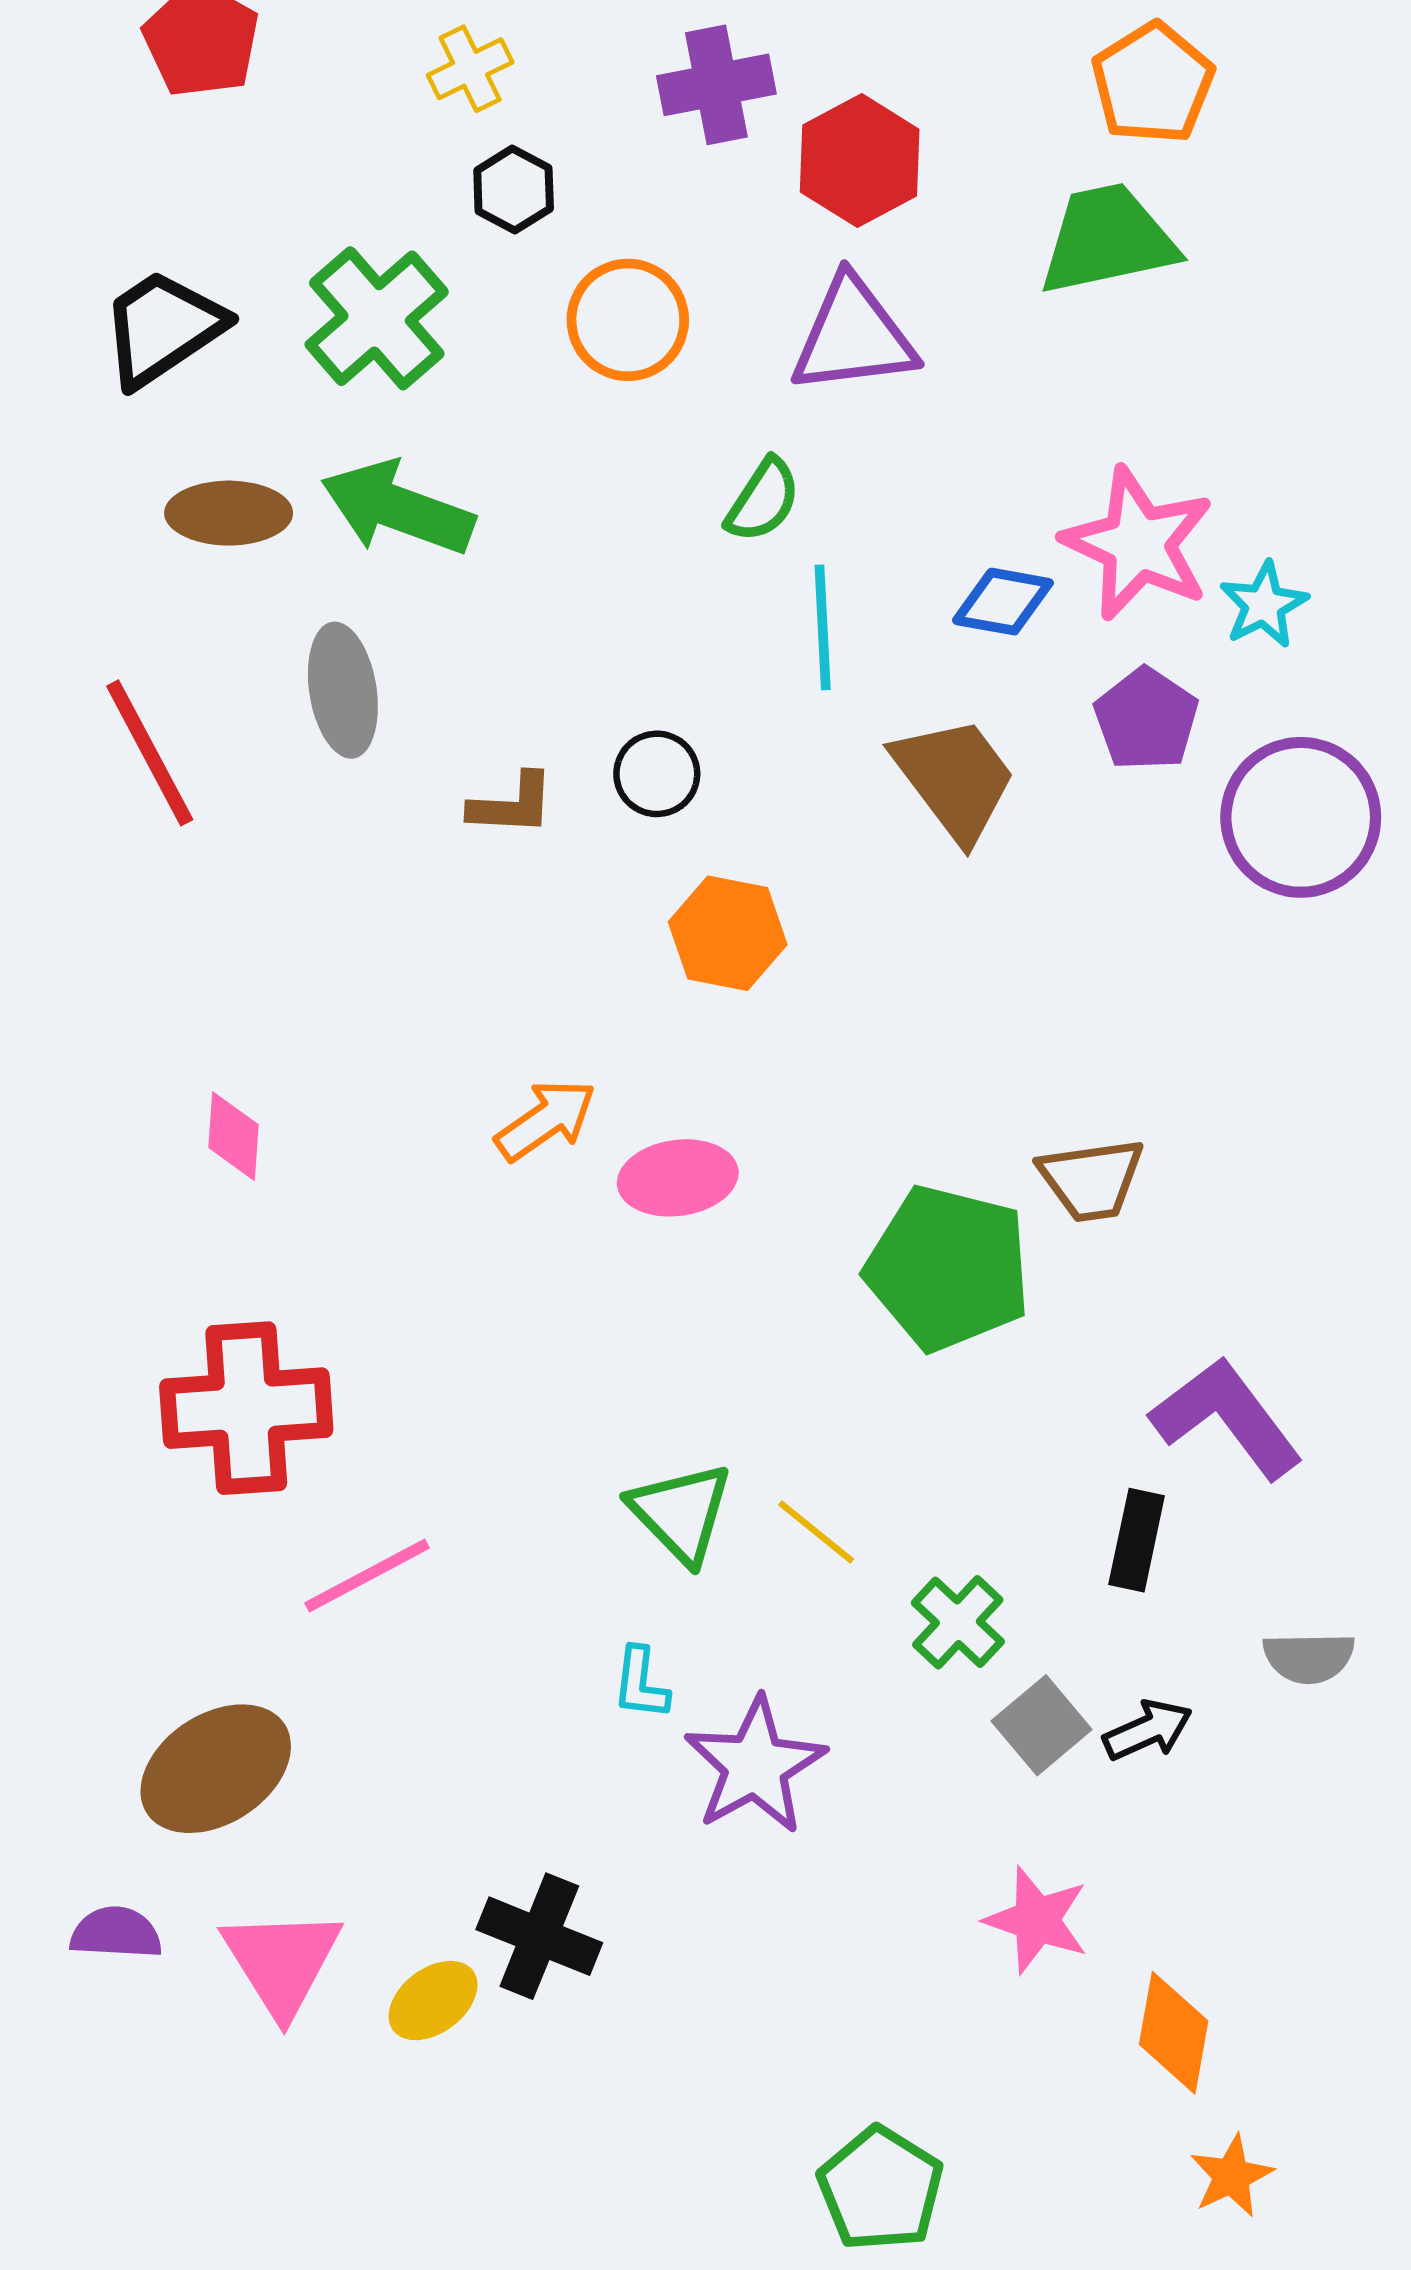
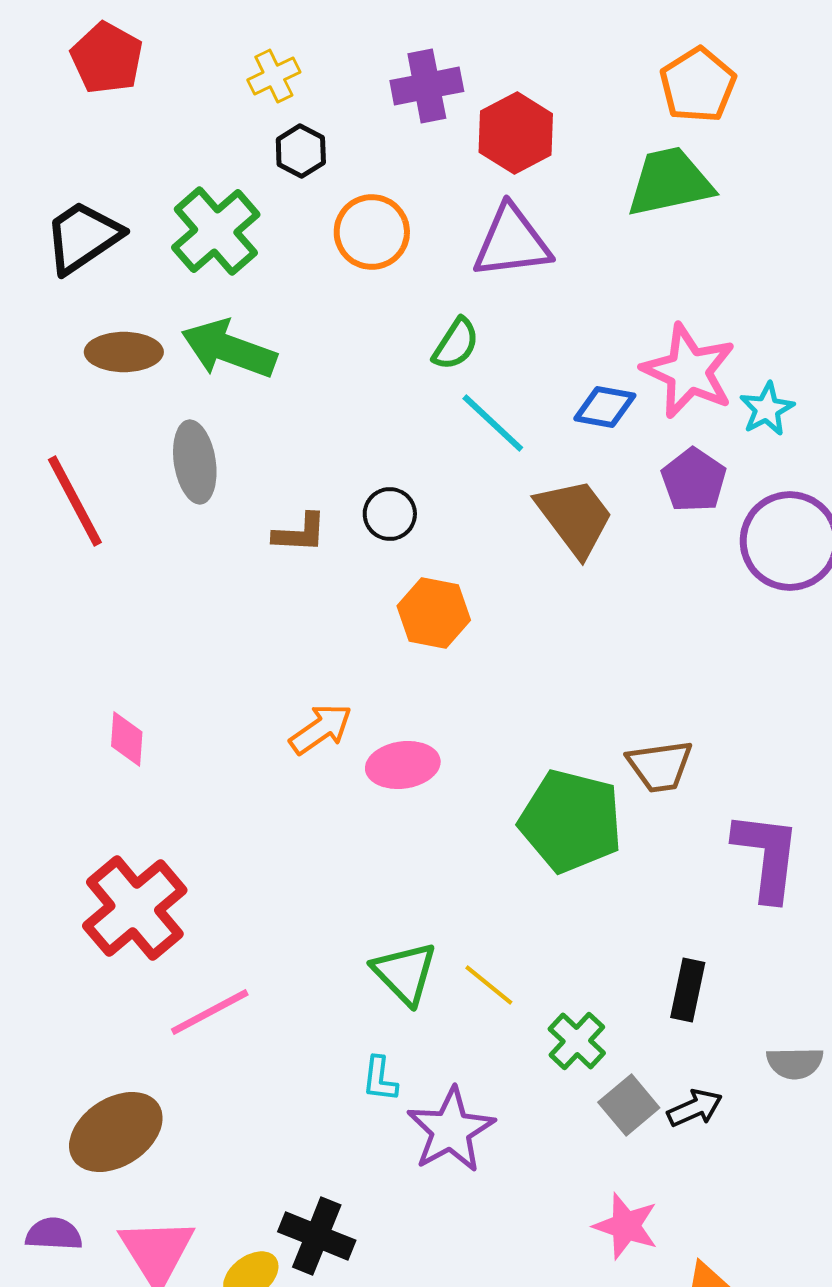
cyan line: (823, 627) -> (493, 423), turned -44
red cross: (246, 1408) -> (135, 908), turned -36
purple L-shape: (1227, 1418) -> (767, 856), moved, turned 44

